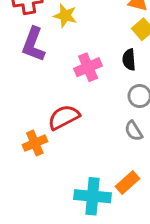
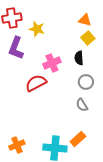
red semicircle: (64, 117) -> (36, 83), moved
orange cross: (35, 143) -> (17, 145), moved

